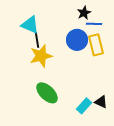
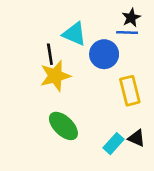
black star: (84, 13) -> (131, 18), moved
cyan triangle: (30, 25) -> (74, 34), moved
yellow rectangle: (96, 45) -> (130, 91), moved

